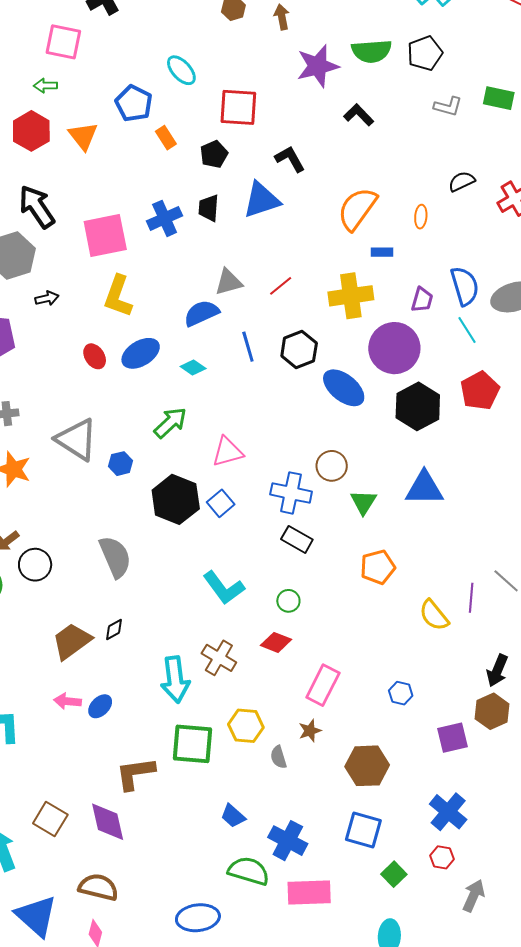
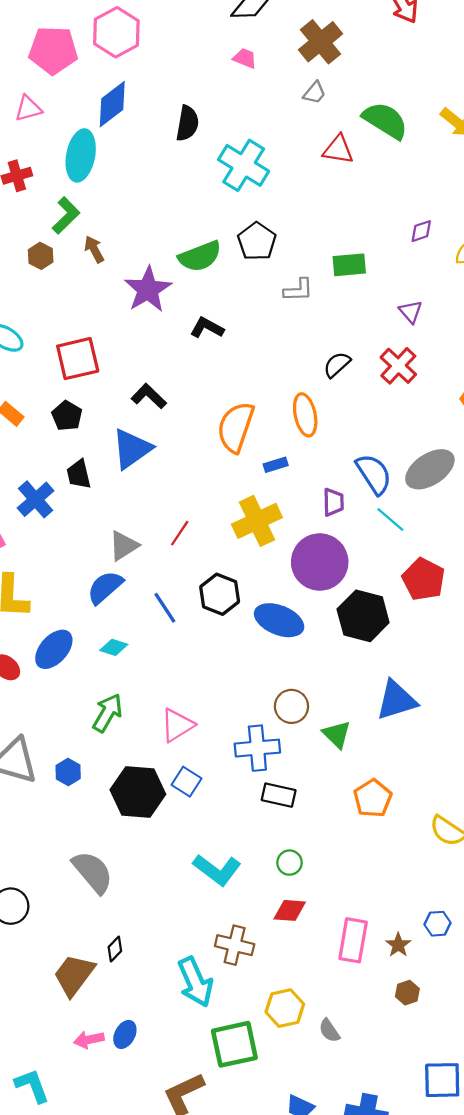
orange ellipse: (421, 217) -> (305, 415), size x1.6
brown star: (310, 731) -> (398, 945), moved
brown hexagon: (367, 766) -> (407, 993), moved, size x0.5

